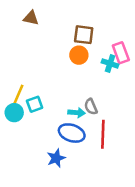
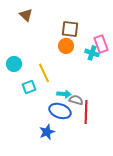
brown triangle: (31, 18) -> (26, 15), turned 32
yellow line: (18, 96) -> (44, 73), moved, turned -48
gray semicircle: (91, 107) -> (76, 100), moved, turned 128
cyan circle: (14, 113) -> (14, 64), moved

